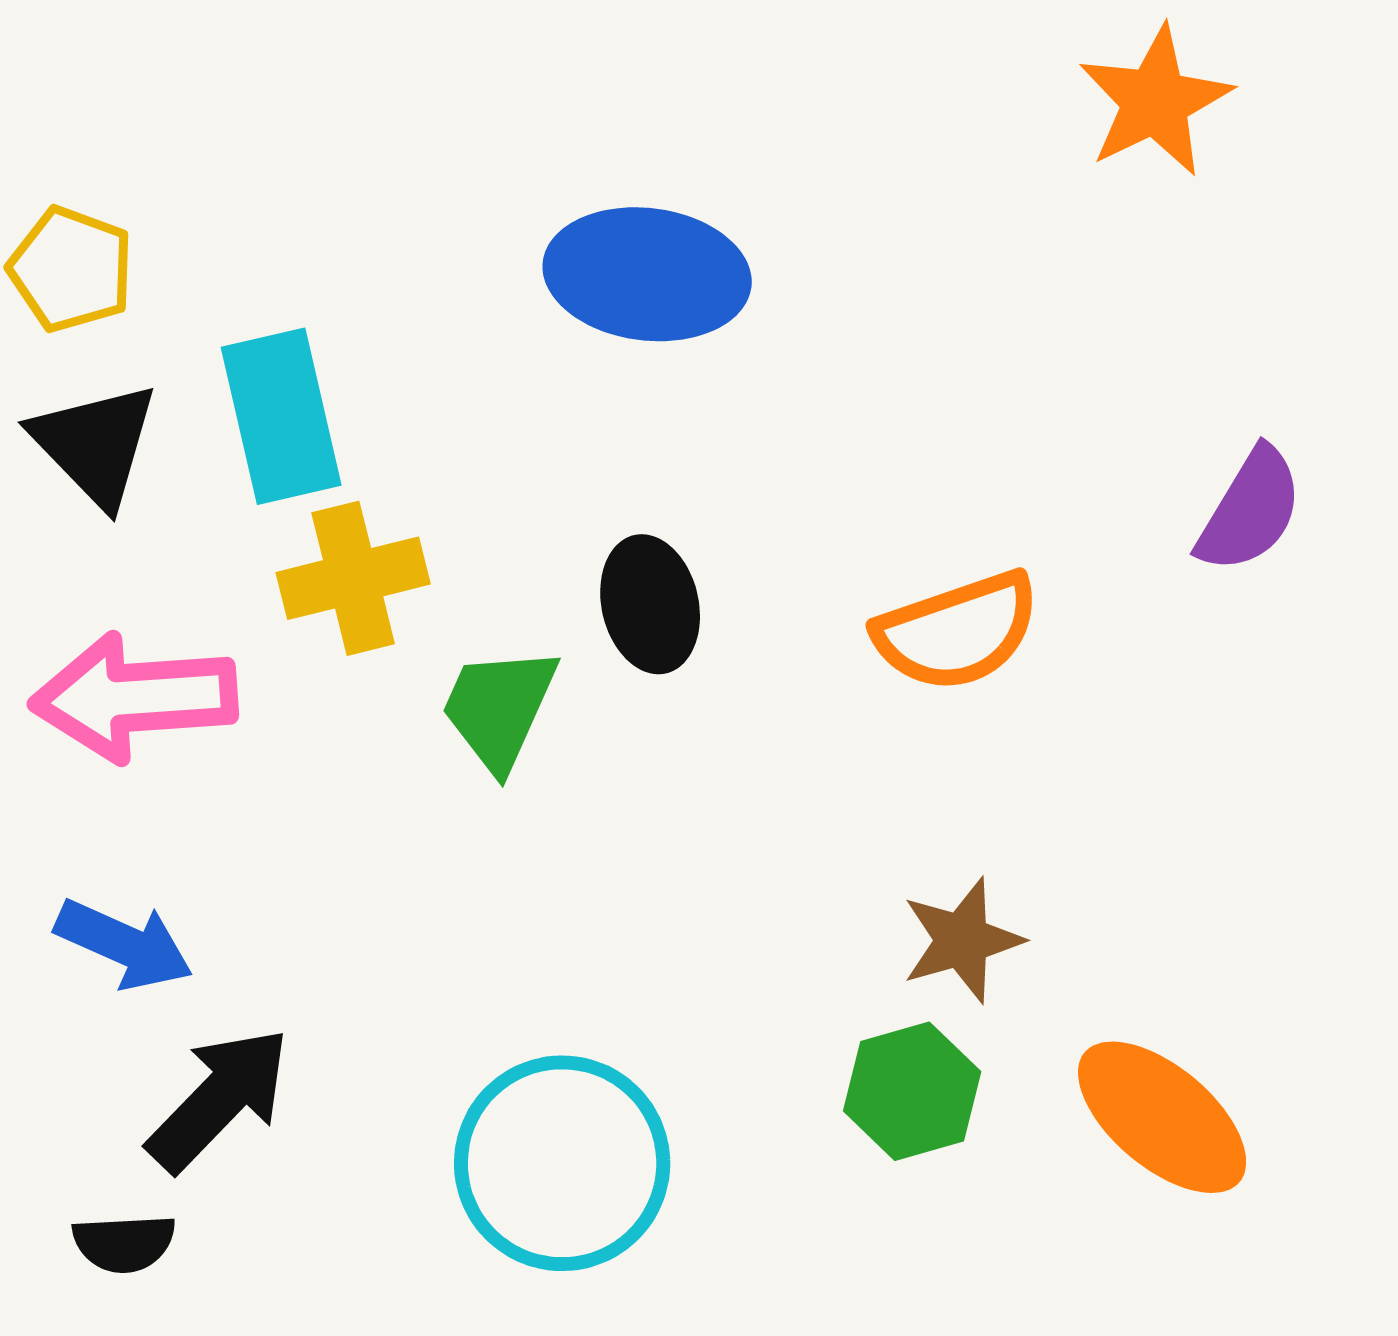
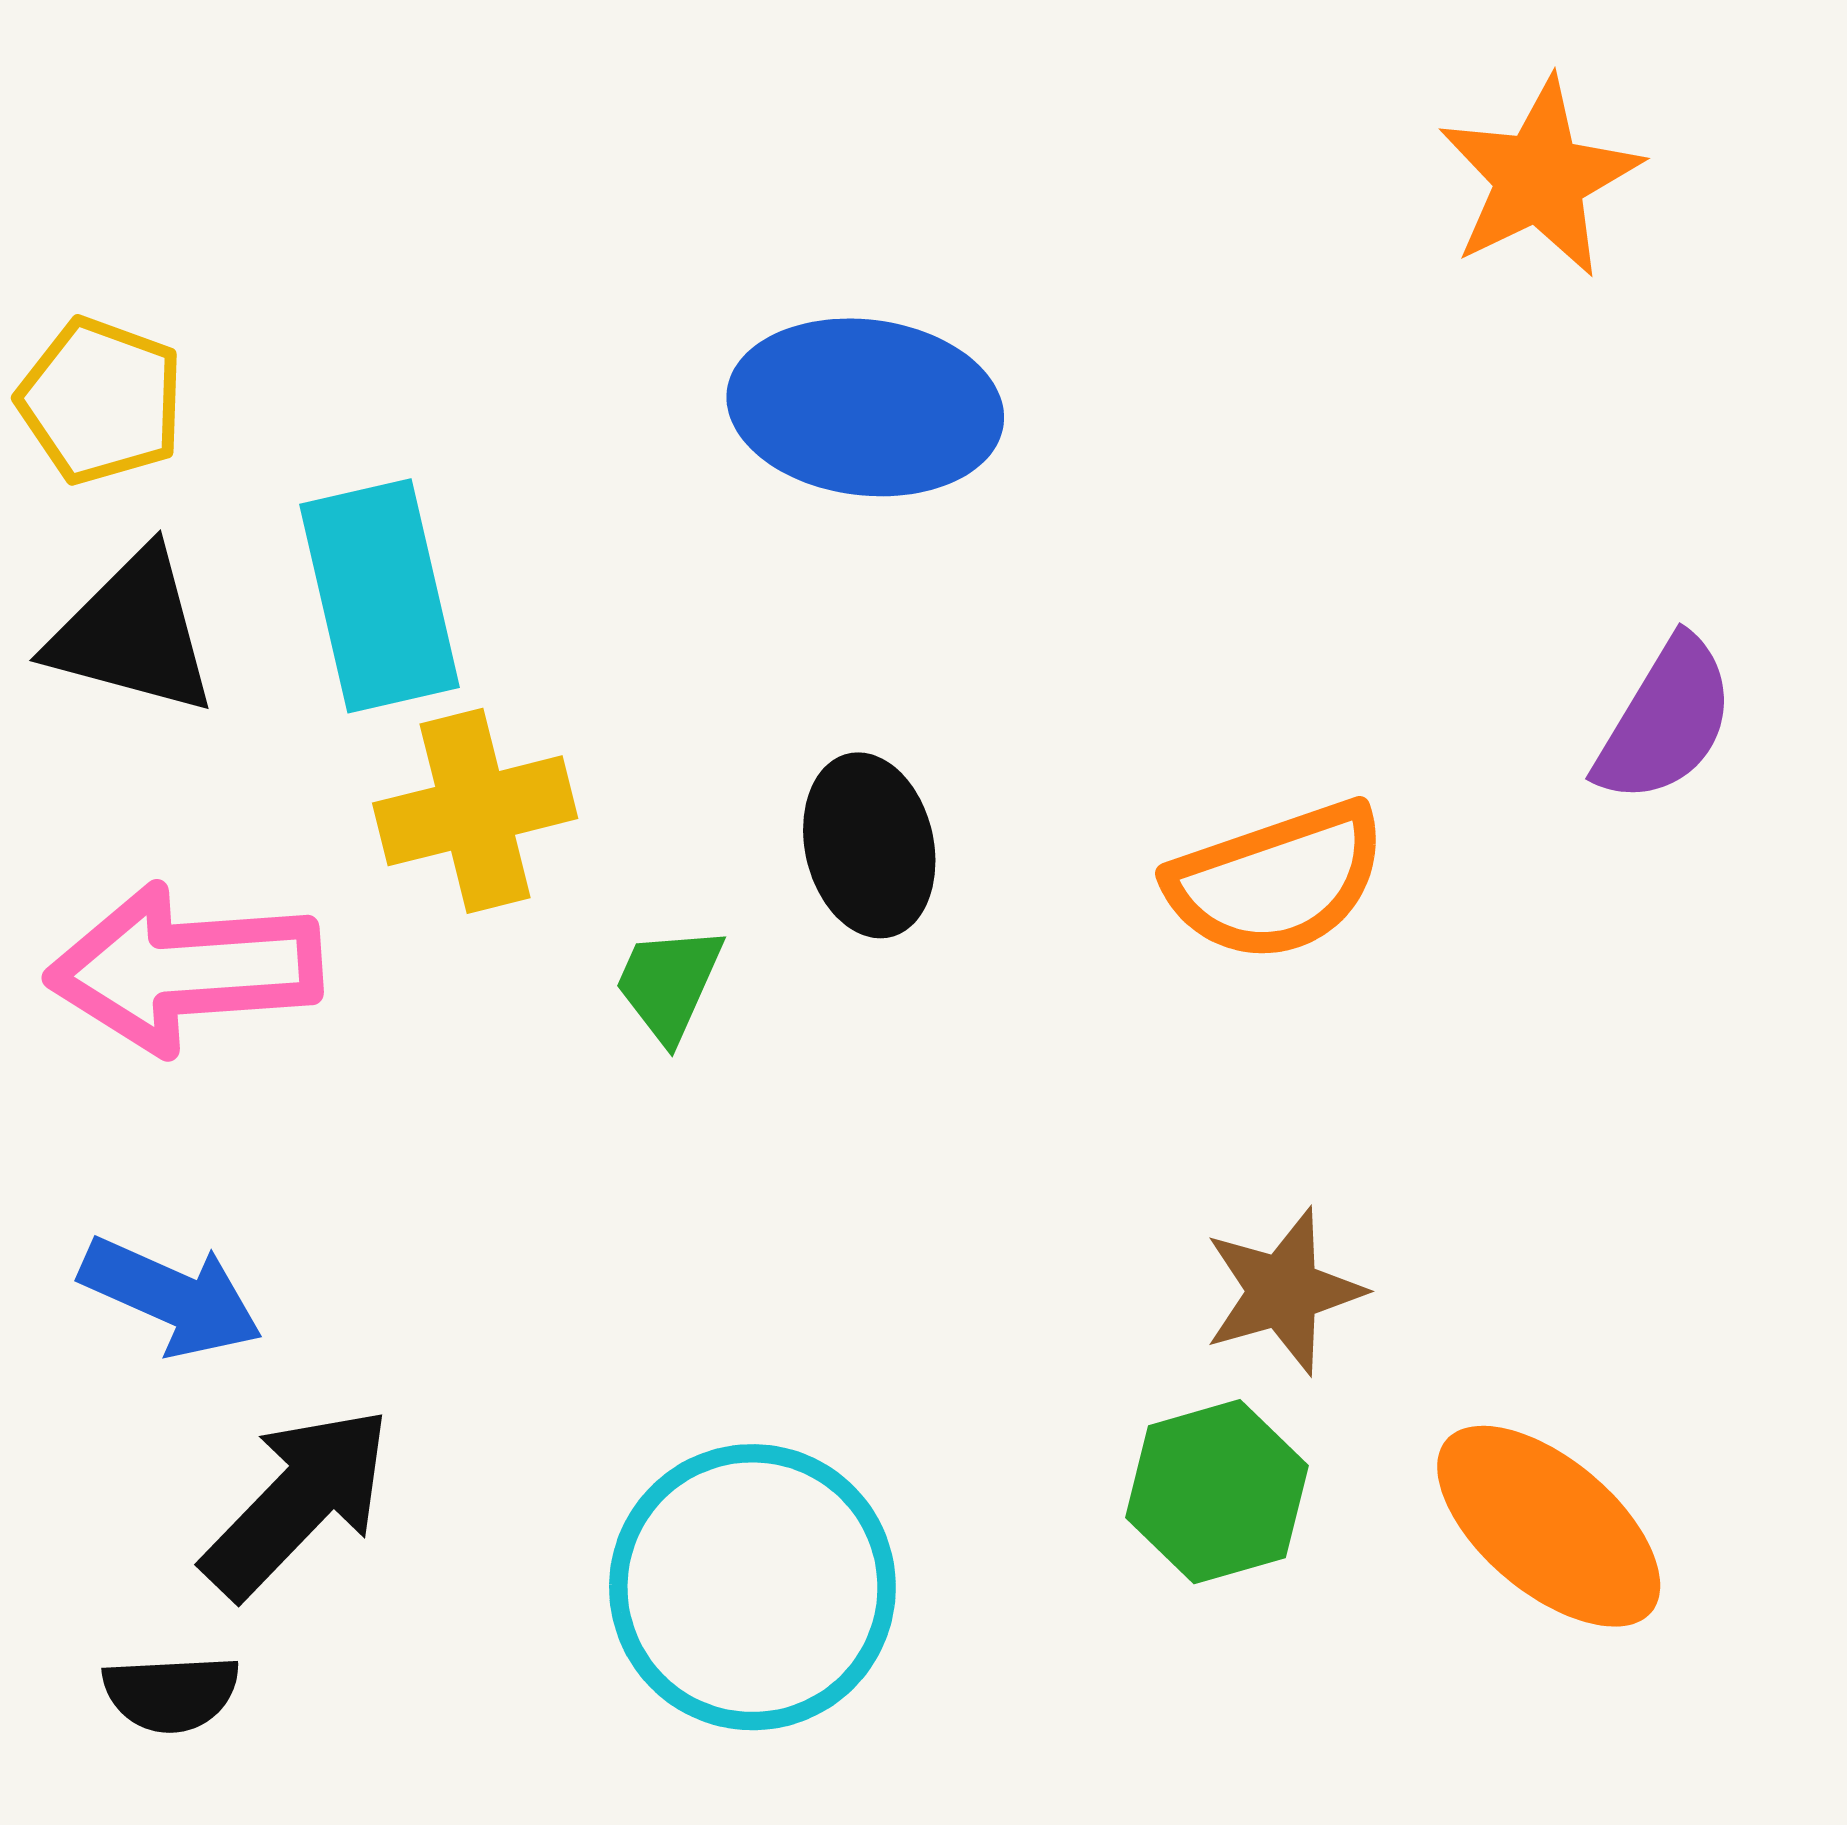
black triangle: (95, 444) -> (133, 633), turned -31
green trapezoid: (499, 708) -> (669, 983), size x0.7

